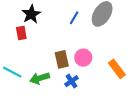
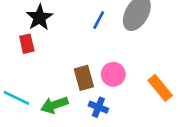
blue cross: (72, 81) -> (98, 107), turned -32

